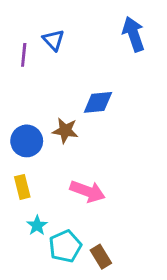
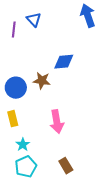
pink arrow: (88, 191) -> (57, 122), turned 60
cyan pentagon: (65, 246) -> (26, 167), moved

